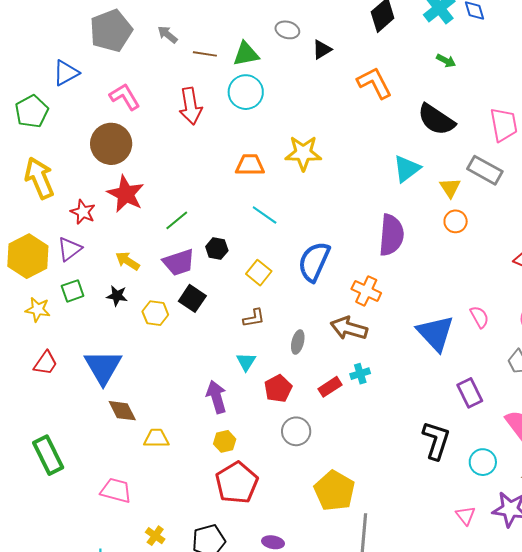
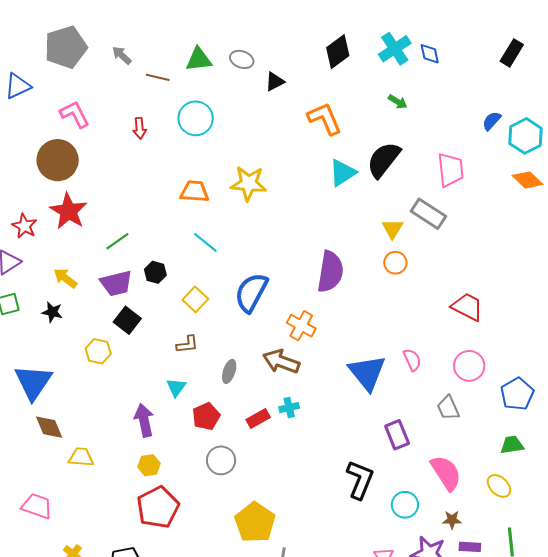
green triangle: (246, 54) -> (199, 59), moved
red arrow: (191, 106) -> (140, 128), size x0.6
black semicircle: (436, 120) -> (384, 160), turned 90
cyan triangle: (407, 169) -> (343, 173), moved
yellow hexagon: (155, 313) -> (98, 351), moved

